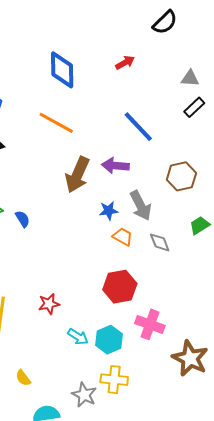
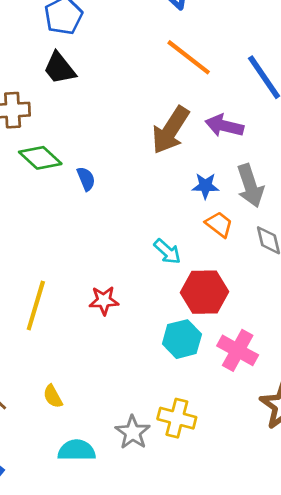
orange line: (56, 123) -> (189, 57), moved
cyan arrow: (78, 337) -> (167, 251), moved
cyan hexagon: (109, 340) -> (182, 339), moved

